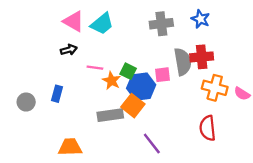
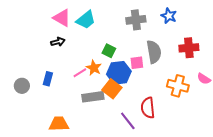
red cross: (202, 57) -> (189, 48), moved
pink line: (95, 68) -> (80, 73), moved, turned -40
green square: (128, 71) -> (109, 51), moved
orange cross: (215, 88) -> (178, 86), moved
red semicircle: (208, 128) -> (148, 108), moved

